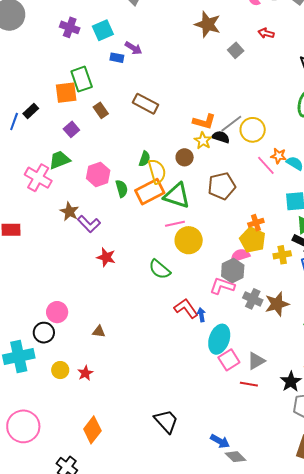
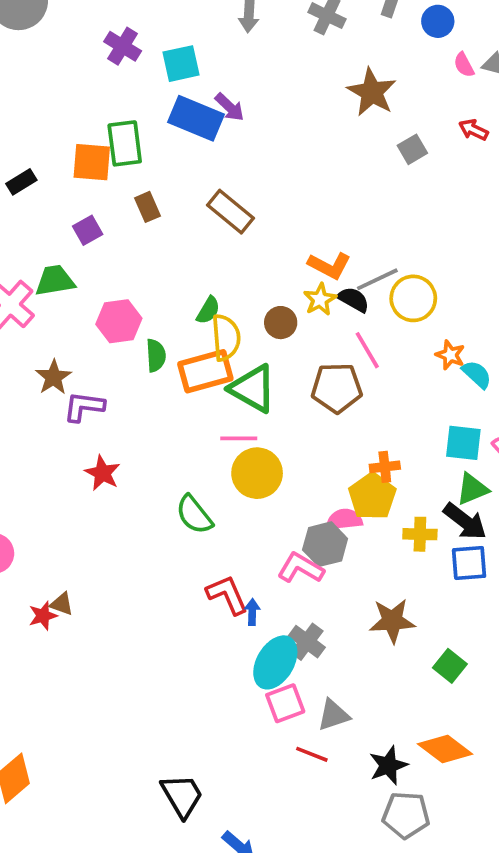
blue rectangle: (117, 58) -> (196, 118), size x2.0
pink line: (266, 165) -> (367, 350), moved
purple L-shape: (89, 224) -> (84, 407), turned 130
gray cross: (253, 299) -> (307, 642), moved
red star: (85, 373) -> (43, 616), moved
black trapezoid: (166, 421) -> (182, 796), moved

